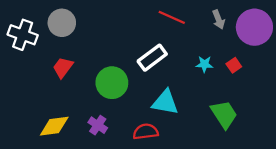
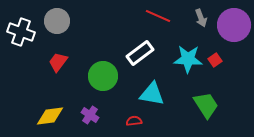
cyan star: (204, 64) -> (188, 59), size x1.8
red semicircle: (146, 132) -> (134, 121), size x0.7

